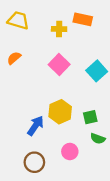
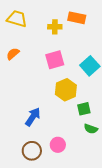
pink square: (59, 64) -> (55, 60), turned 30
yellow hexagon: (60, 112) -> (66, 90), moved
pink circle: (70, 151) -> (58, 145), moved

